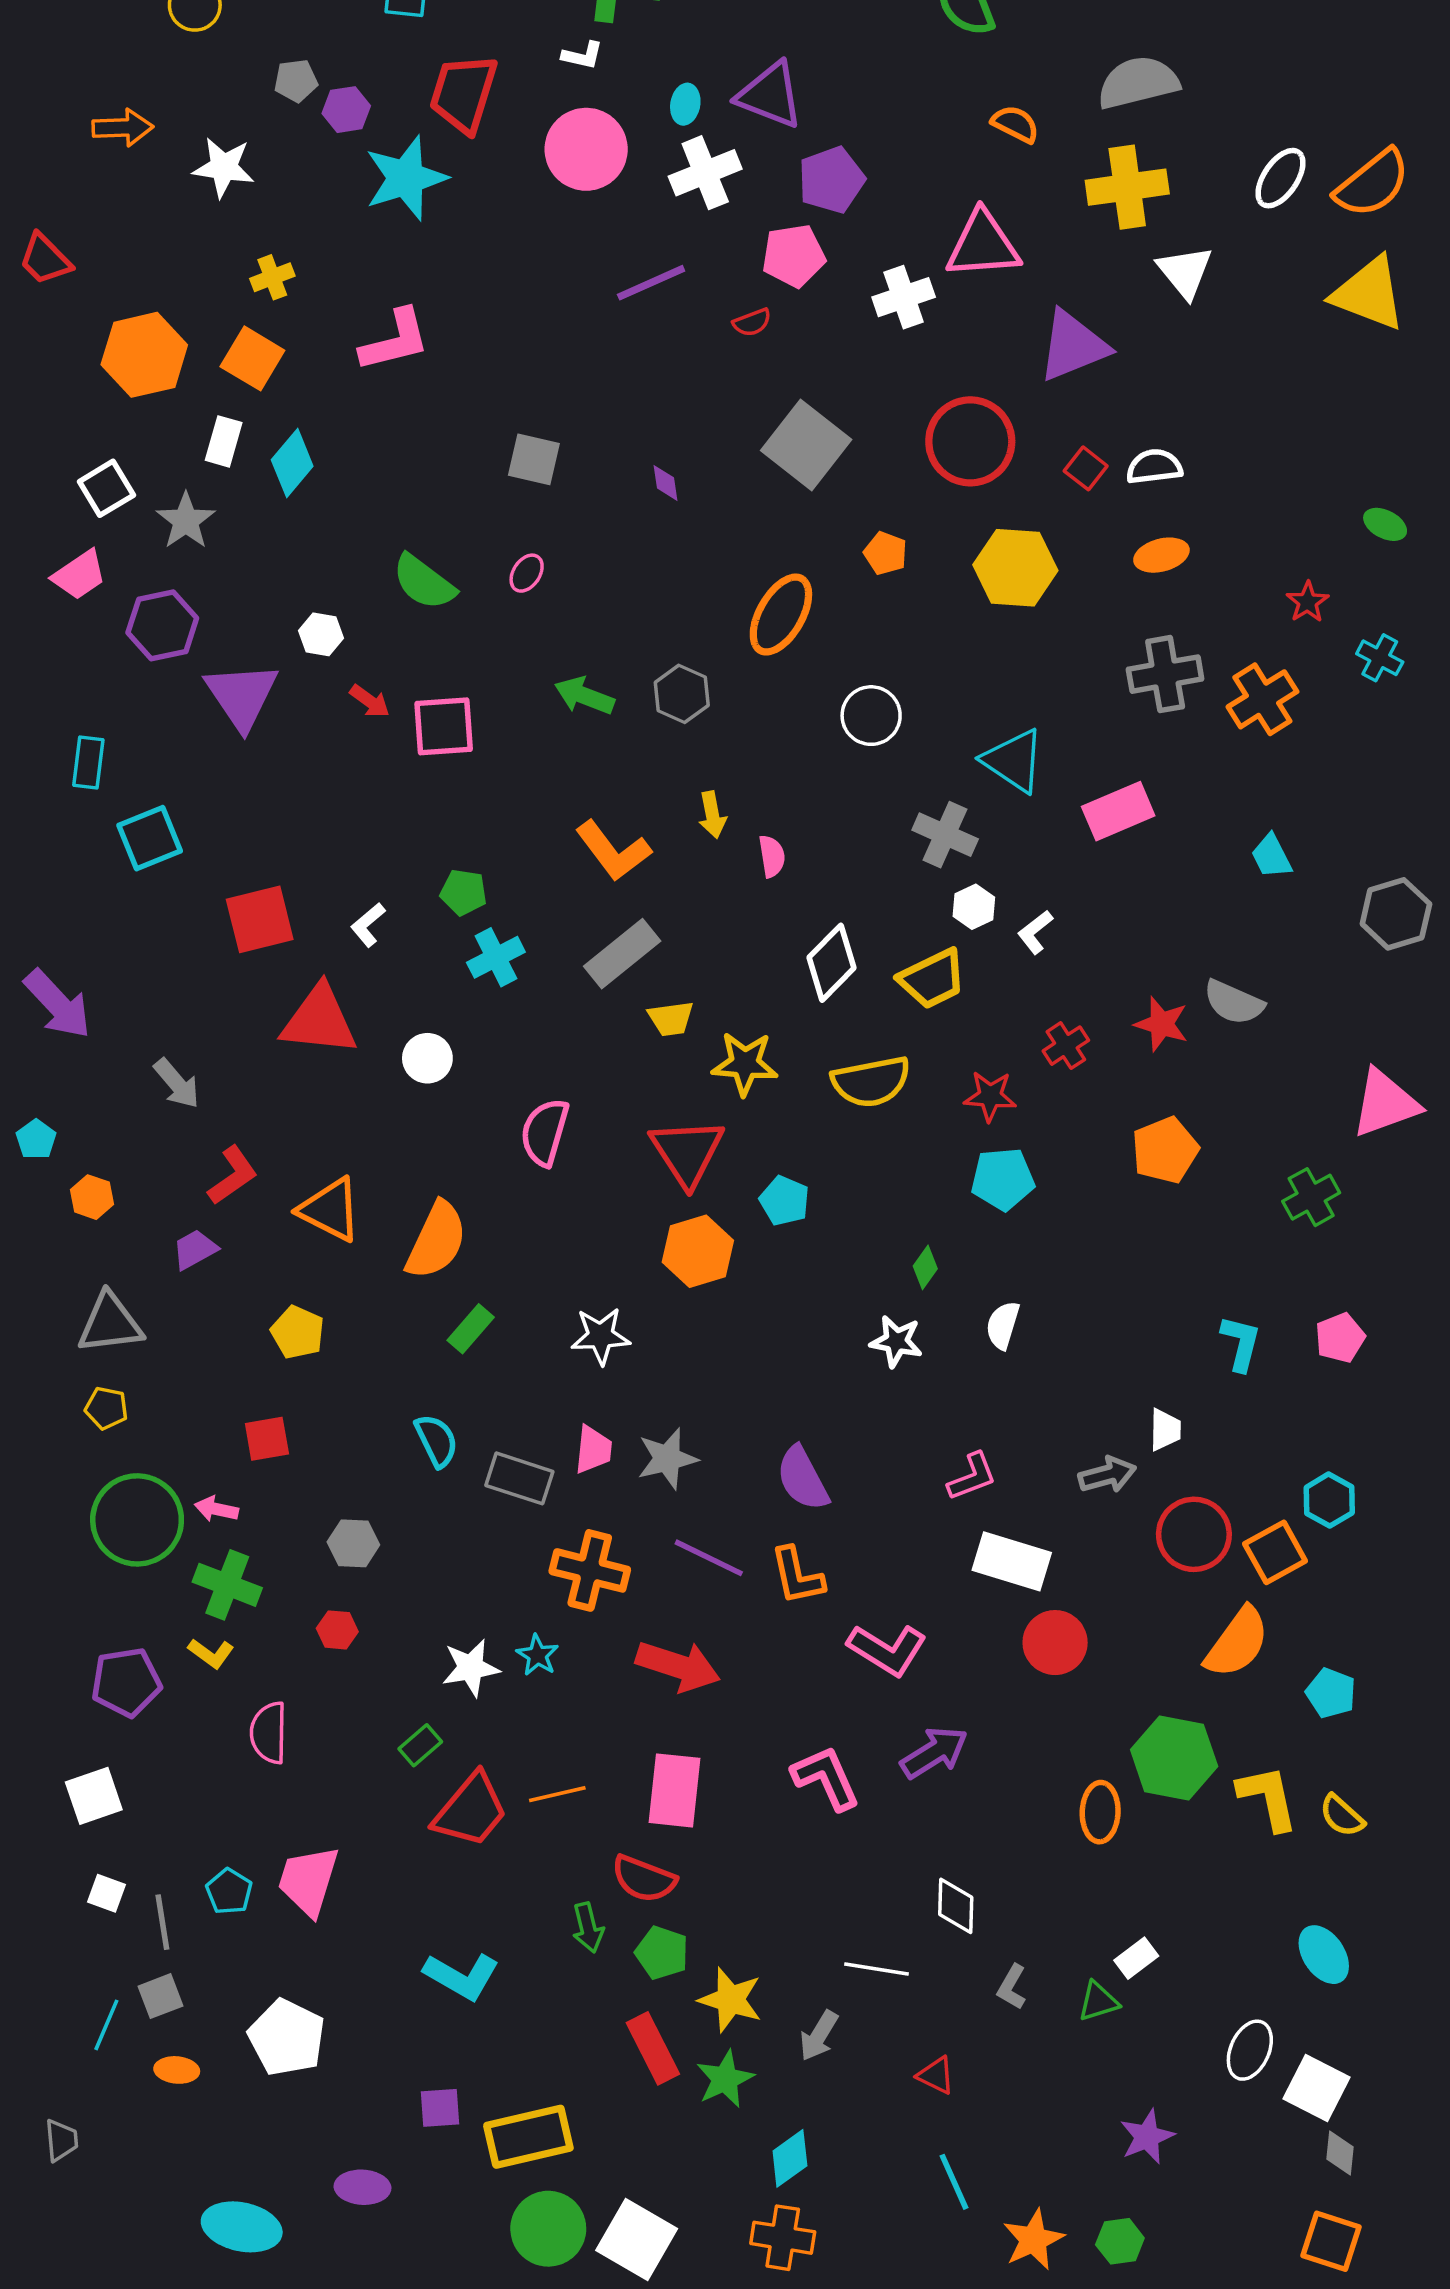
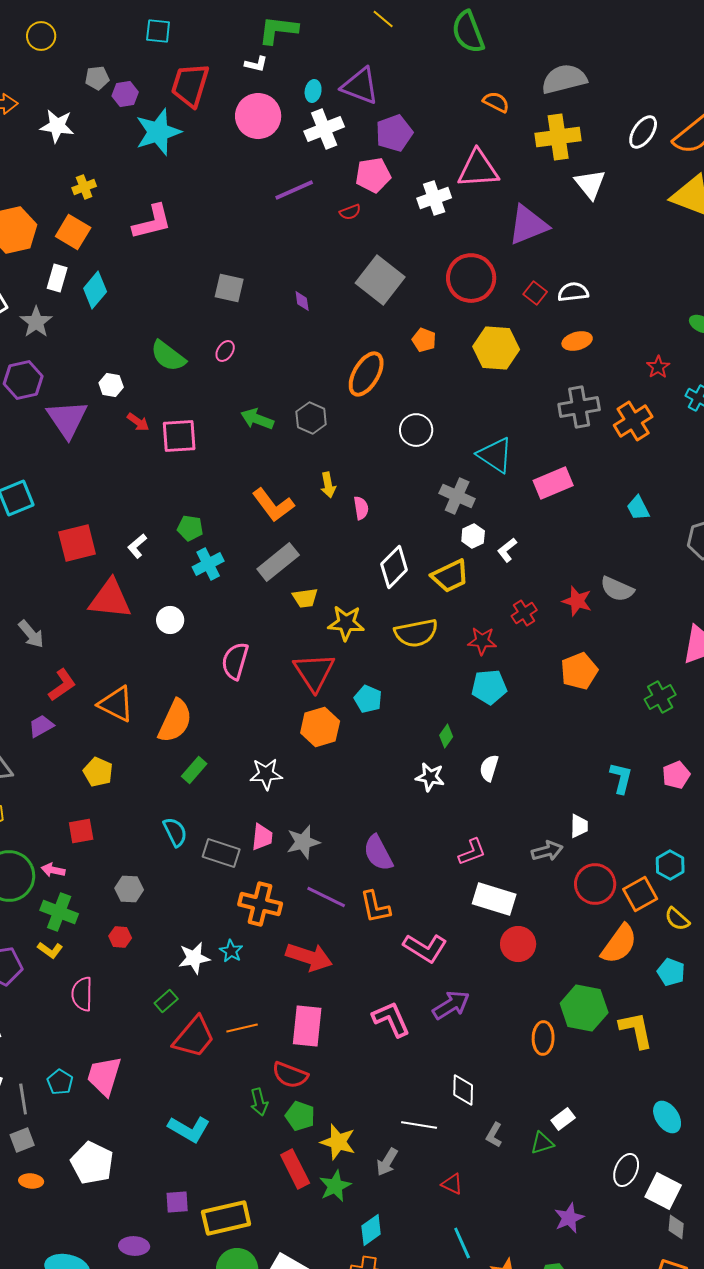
yellow semicircle: (1342, 1816) -> (677, 919), moved

